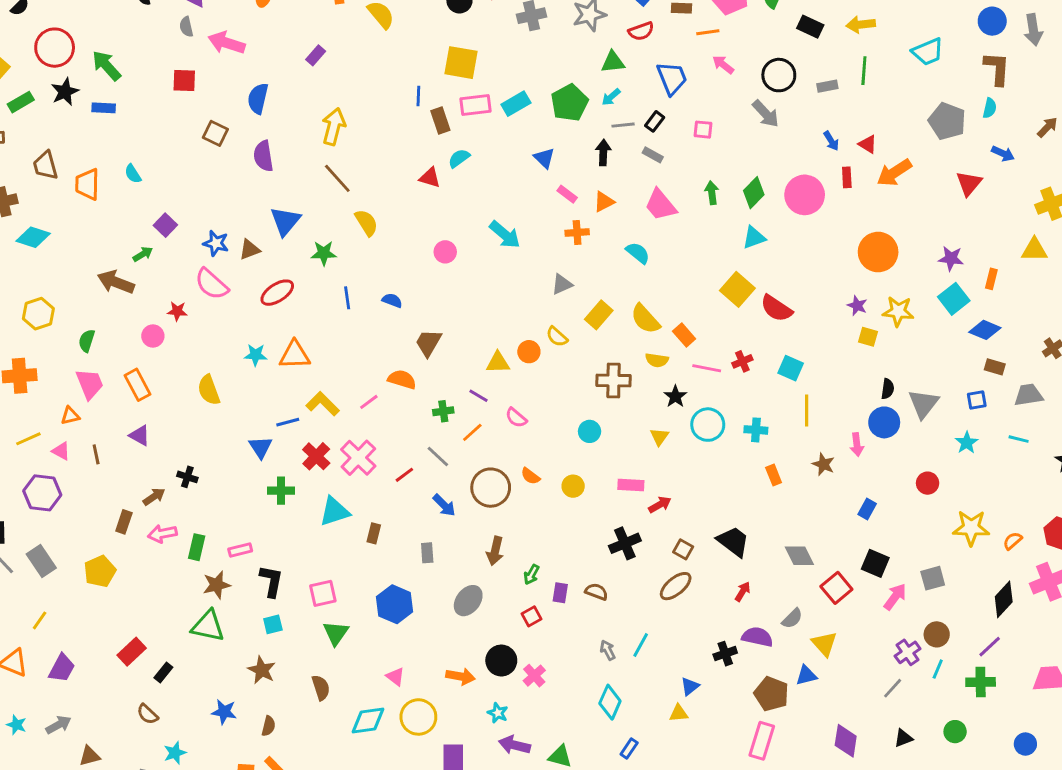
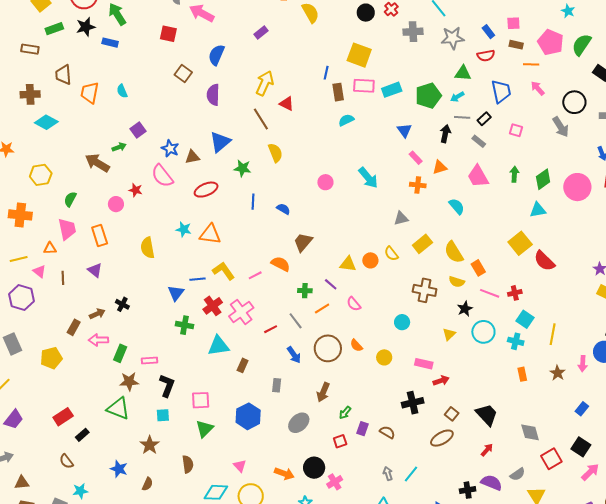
red triangle: (430, 178) -> (287, 104), moved
cyan square: (791, 368) -> (525, 319), moved

